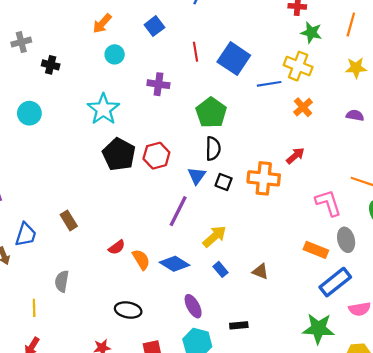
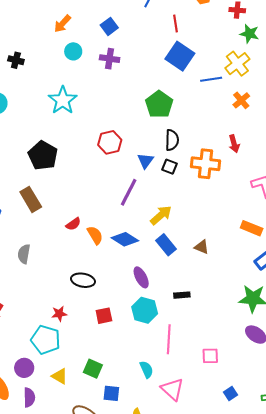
red line: (196, 52) -> (175, 24), moved
yellow cross: (298, 66) -> (237, 64), turned 30
purple cross: (158, 84) -> (110, 59), moved
black semicircle: (213, 149) -> (172, 140), moved
black pentagon: (119, 154) -> (43, 155), moved
red arrow: (295, 156) -> (234, 144), turned 114
brown rectangle: (69, 220) -> (31, 199), size x1.4
blue rectangle: (220, 269) -> (166, 245), size x1.5

